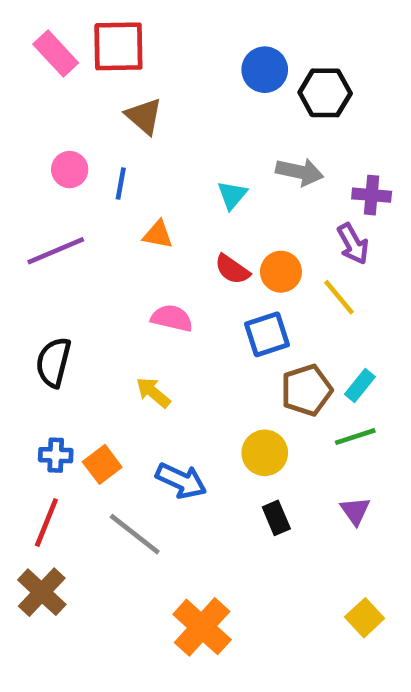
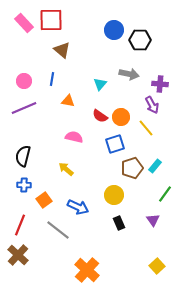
pink circle: (70, 170) -> (24, 81), moved
green line: (355, 437) -> (165, 194), moved, turned -36
blue cross: (56, 455) -> (24, 185), moved

